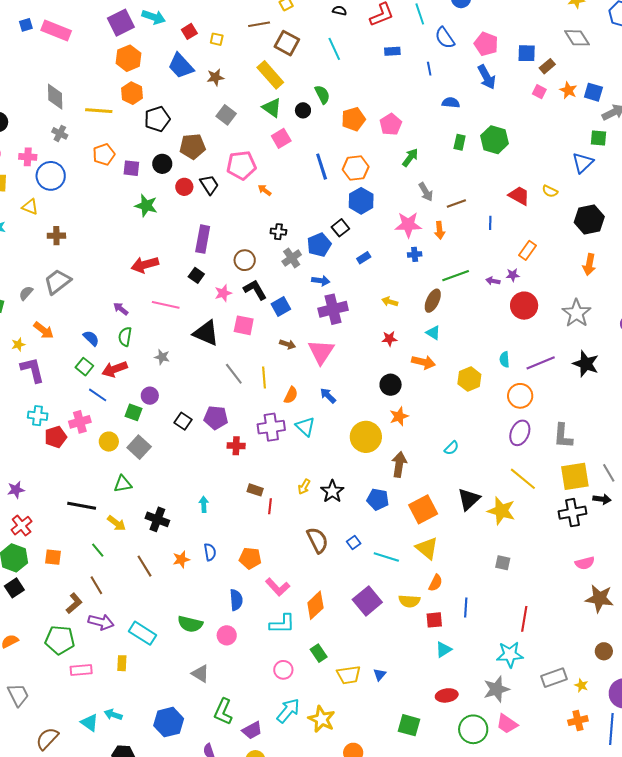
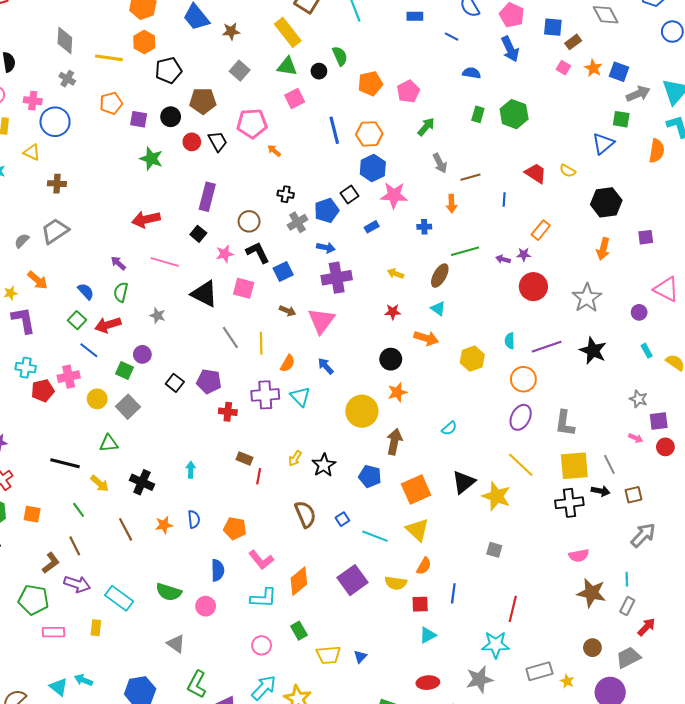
blue line: (429, 69) -> (452, 37), turned -56
green triangle: (272, 108) -> (287, 66), turned -30
pink star: (408, 225) -> (394, 195), moved

